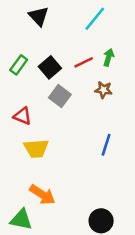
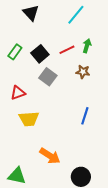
red triangle: (22, 116) -> (18, 93), turned -42
orange arrow: (42, 195) -> (50, 156), moved

